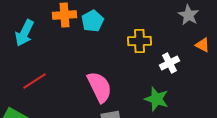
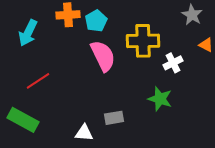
yellow cross: (140, 41) -> (143, 41), size x1.4
pink semicircle: (100, 87) -> (103, 56), moved

